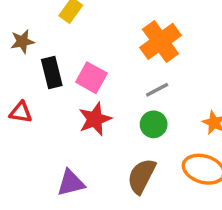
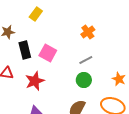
orange cross: (160, 41) -> (88, 32), size x0.6
red star: (95, 119) -> (35, 81), moved

